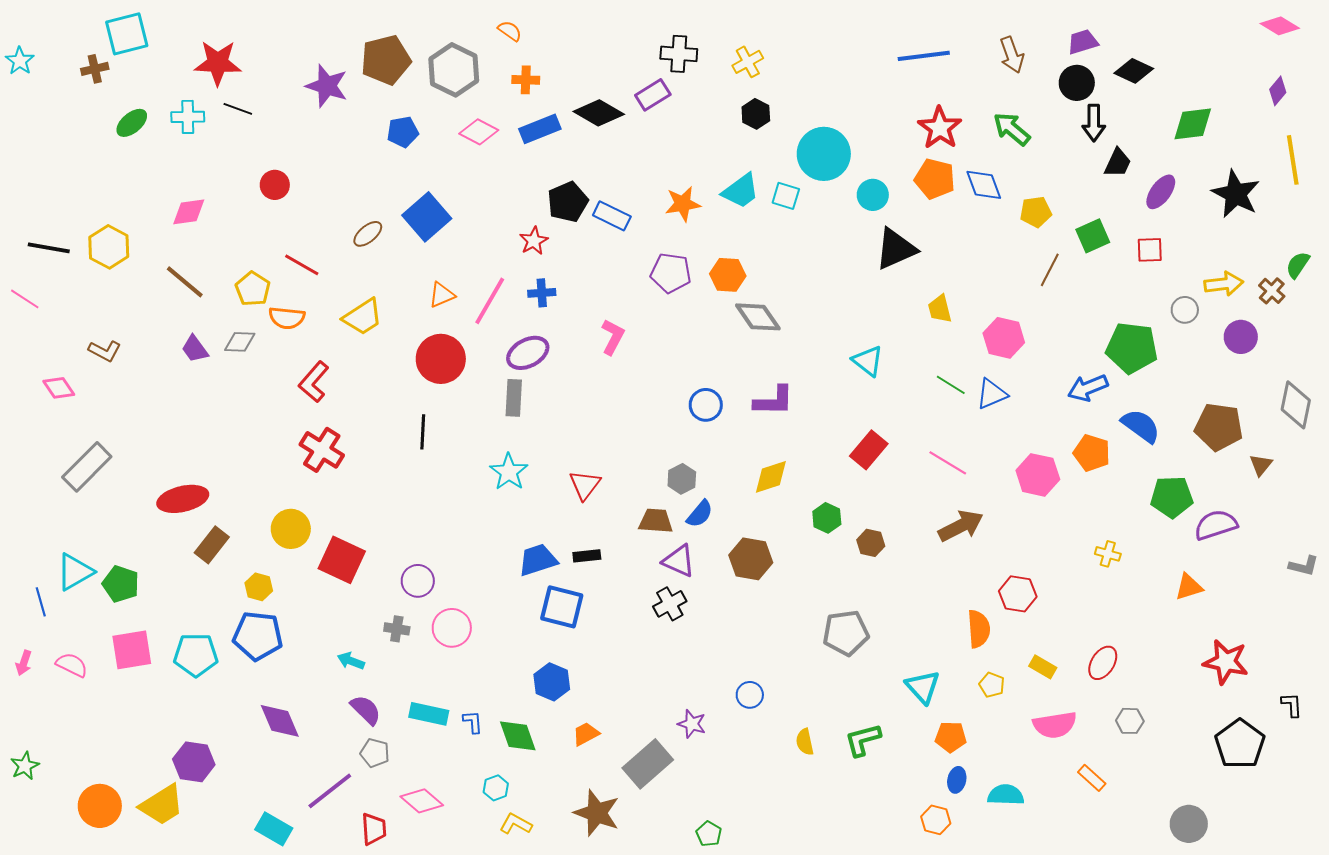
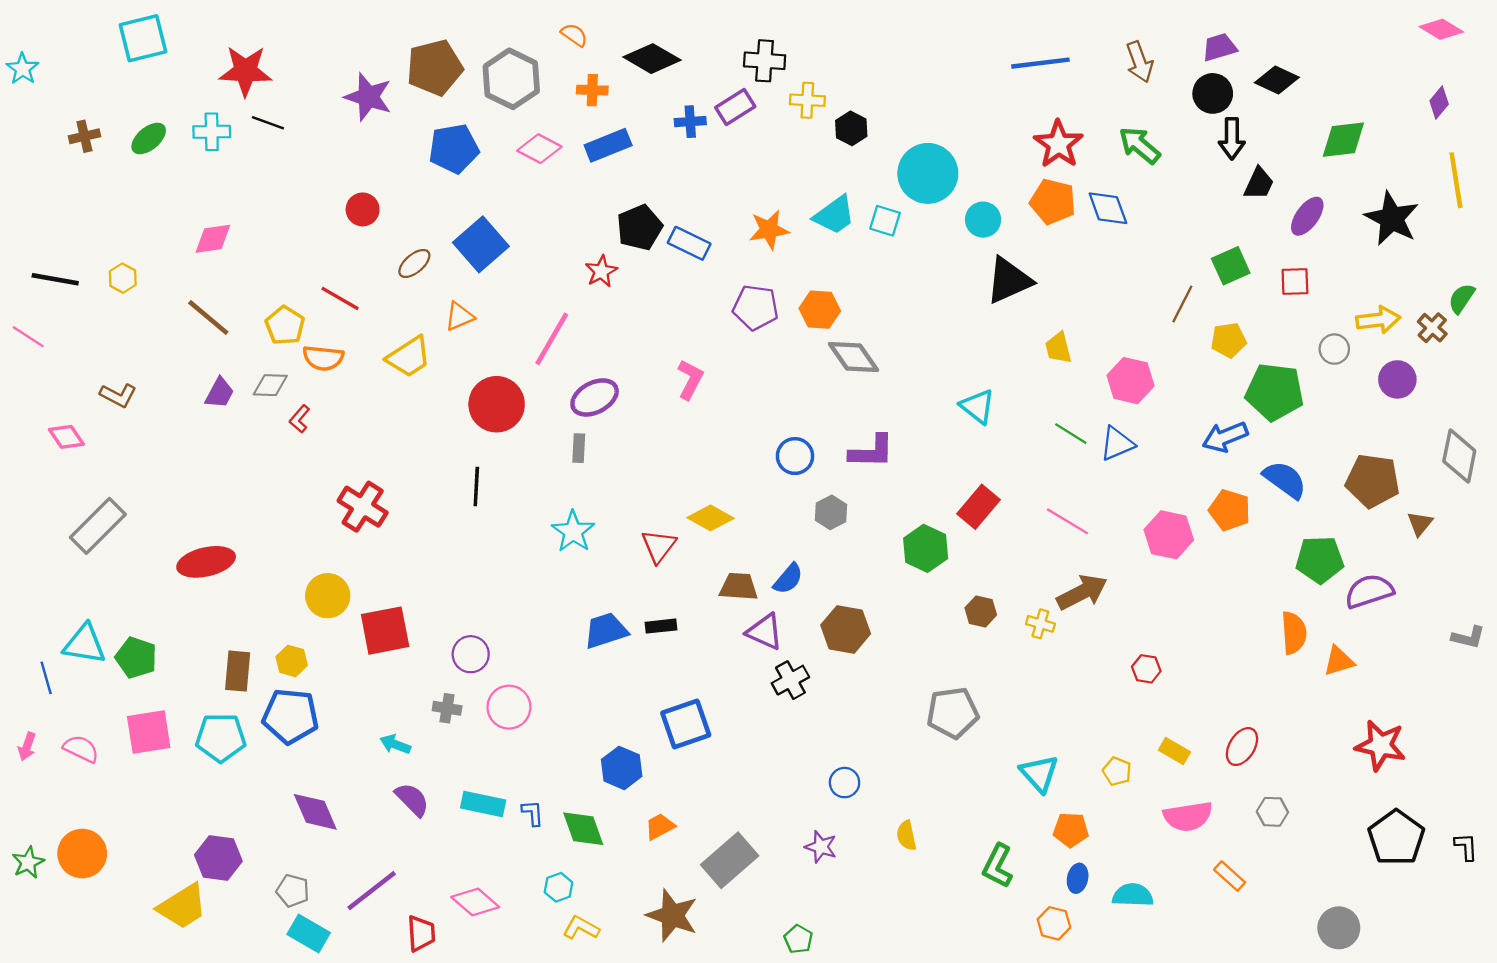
yellow cross: (748, 62) -> (807, 100), moved, turned 32
brown cross: (95, 69) -> (84, 136), moved
black diamond: (599, 113) -> (652, 59), moved
blue pentagon: (403, 132) -> (454, 149), size x1.4
red circle: (275, 185) -> (363, 209), moved
yellow pentagon: (1036, 212) -> (1228, 340), moved
yellow hexagon: (109, 247) -> (123, 278), size x0.6
blue cross: (542, 293) -> (690, 122), moved
orange triangle: (442, 295) -> (459, 316), moved
purple trapezoid: (195, 349) -> (220, 393), turned -116
red L-shape: (314, 382) -> (300, 419), moved, size x0.6
gray rectangle: (514, 398) -> (579, 448), size x0.7
yellow diamond: (771, 477) -> (711, 518), moved, turned 48
gray hexagon: (682, 479) -> (831, 512), moved
green hexagon: (827, 518) -> (926, 548), moved, size x1.4
brown rectangle: (212, 545) -> (238, 671), moved, turned -33
yellow cross: (1108, 554) -> (1040, 624), moved
red square: (342, 560) -> (385, 631), turned -36
cyan triangle: (75, 572) -> (84, 644), turned 39
red hexagon: (1018, 594) -> (1146, 669), size x0.7
black cross: (670, 604) -> (790, 680), moved
blue square: (562, 607) -> (686, 724), moved, turned -33
orange semicircle: (979, 629) -> (1294, 633), moved
black L-shape: (1292, 705) -> (1466, 847), moved
purple star: (692, 724) -> (821, 847), moved
green L-shape: (863, 740) -> (998, 866), moved, turned -48
gray pentagon: (375, 753) -> (293, 891), moved
orange circle: (100, 806) -> (82, 854), moved

